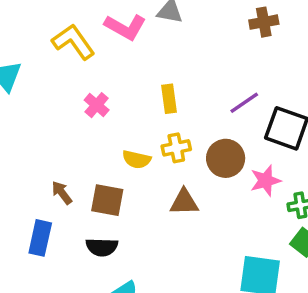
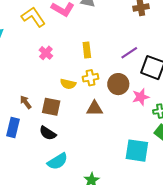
black semicircle: (102, 247) -> (48, 133), turned 30

